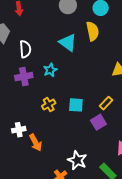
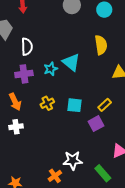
yellow semicircle: (92, 31) -> (101, 45), moved
cyan triangle: (68, 43) -> (71, 62), moved
orange arrow: (36, 143) -> (15, 102), moved
white star: (77, 160) -> (73, 160), turned -30

